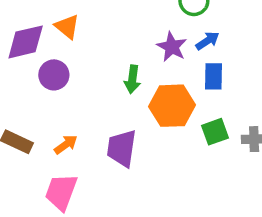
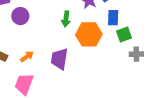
green square: (215, 132) -> (124, 34), moved

